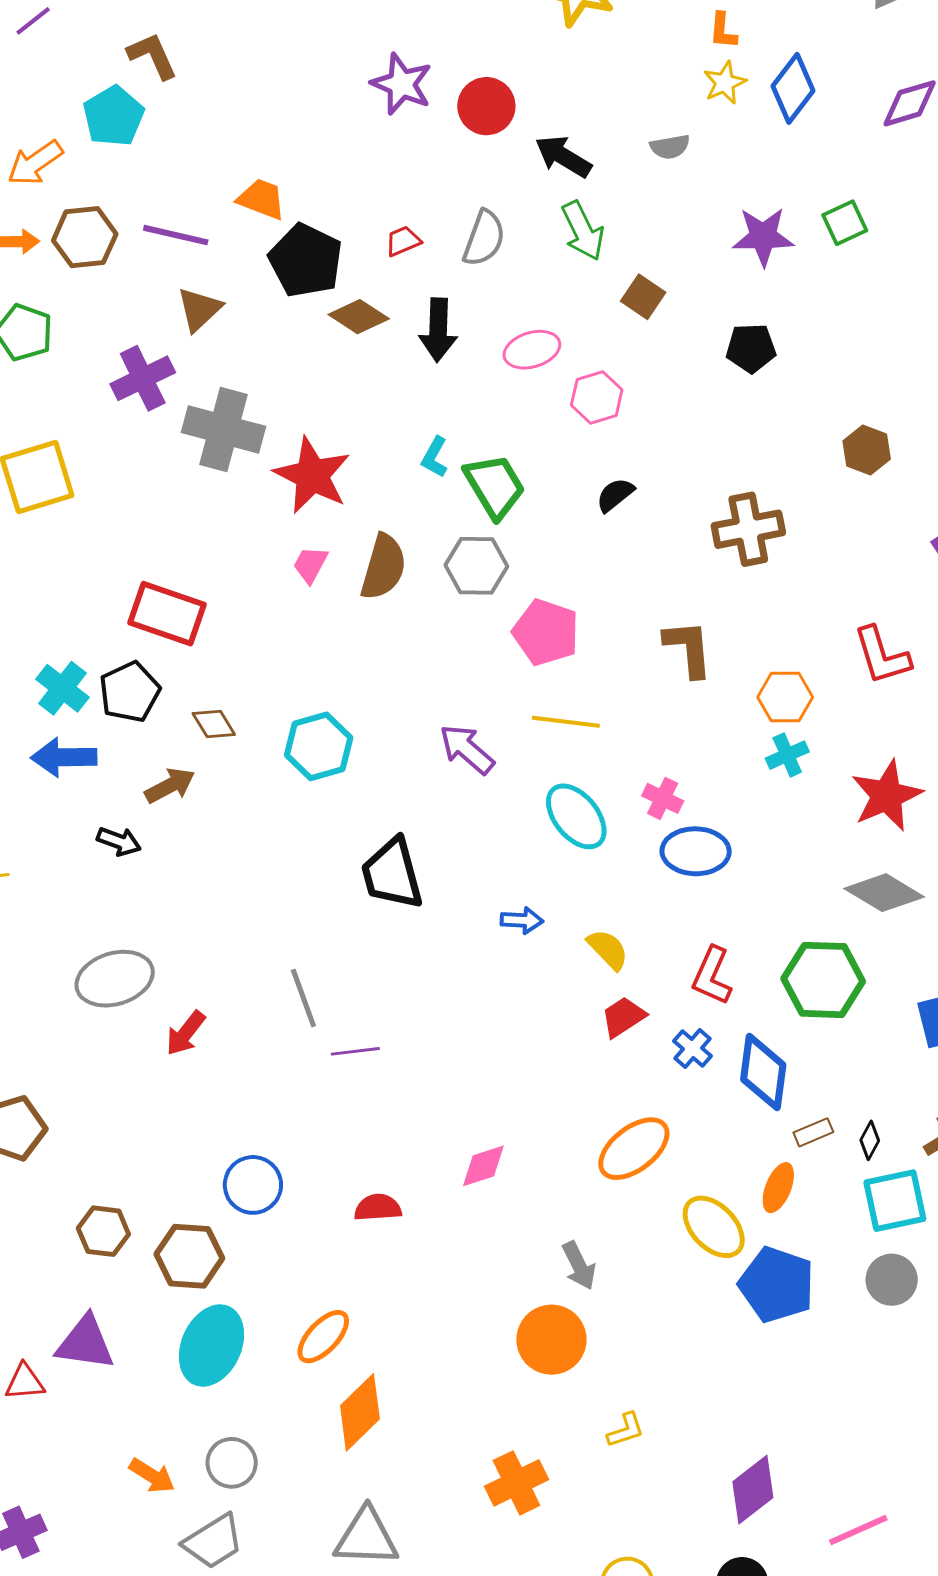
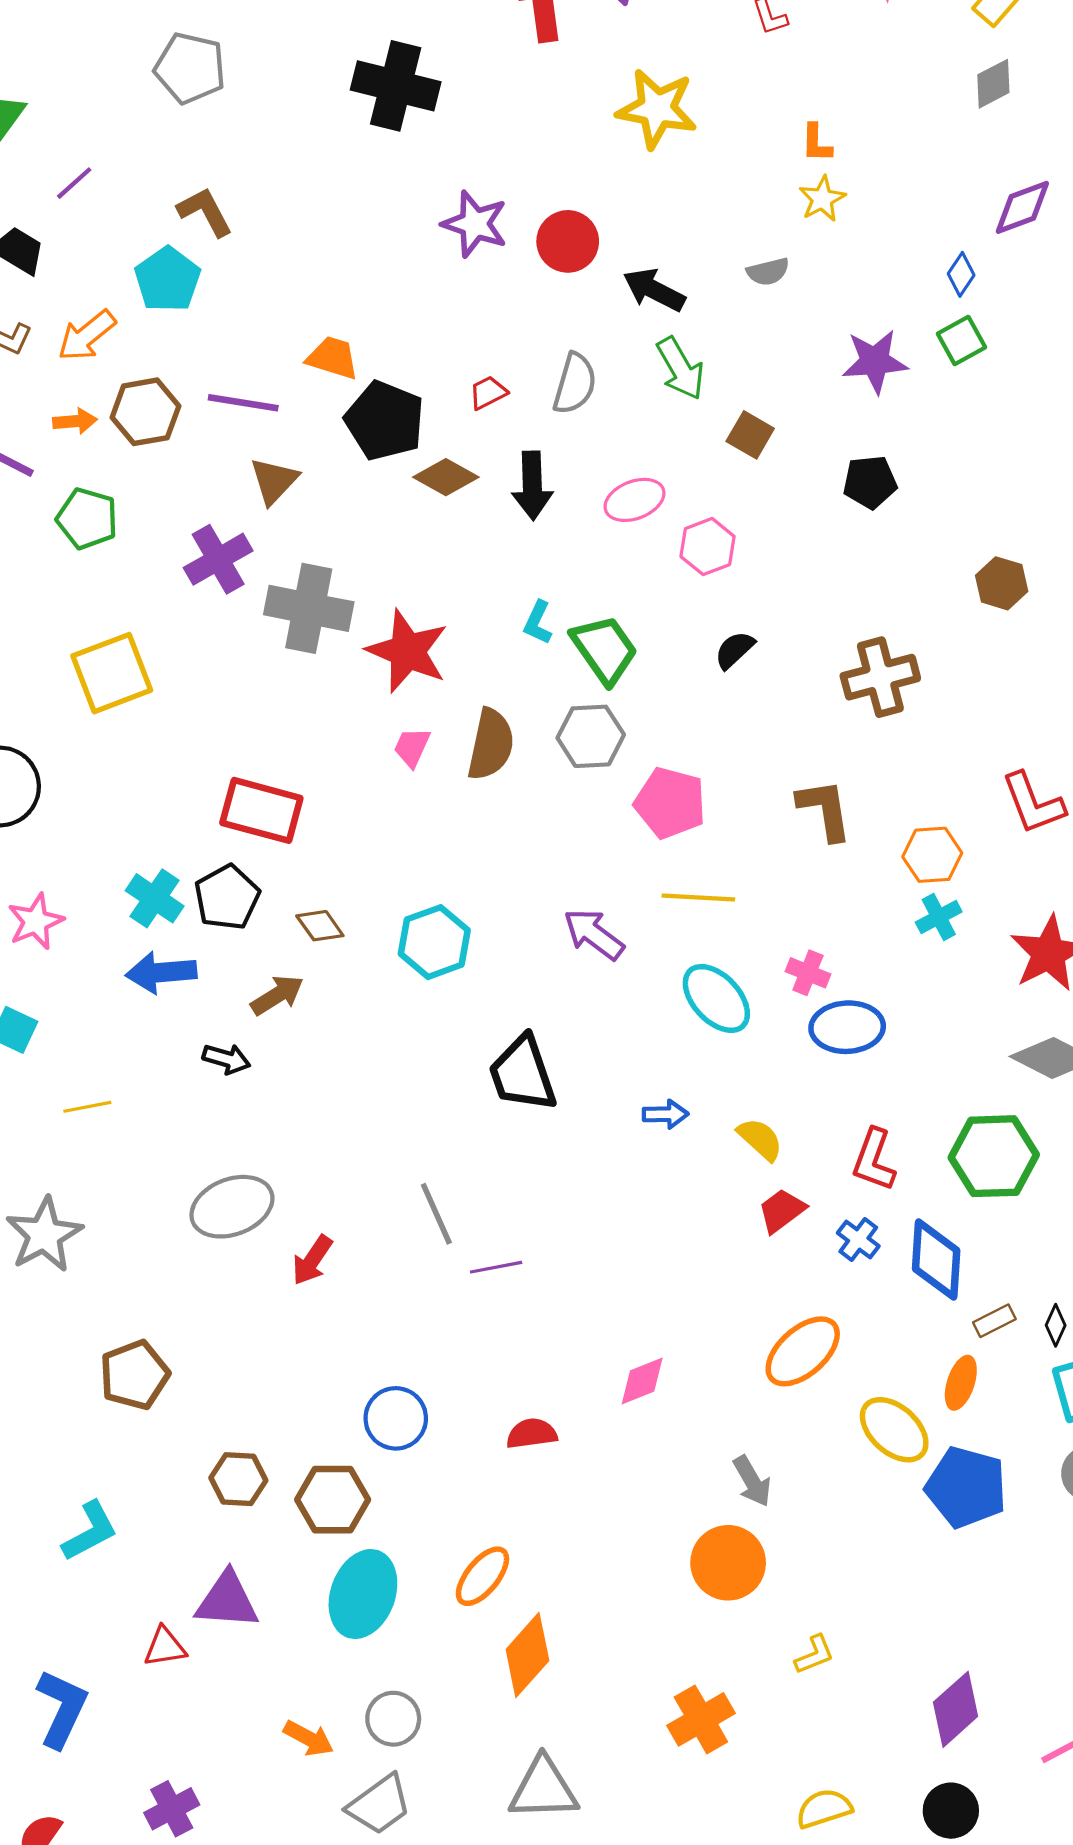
blue diamond: (793, 88) -> (961, 274), moved, size x0.6

